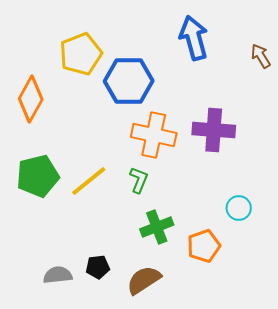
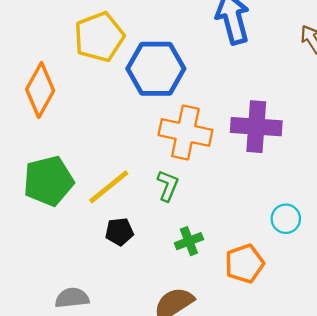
green cross: (157, 227) -> (189, 241), size x0.7
black pentagon: (98, 267) -> (119, 232), moved

